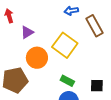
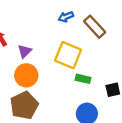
orange circle: (37, 58) -> (26, 75), moved
green rectangle: (67, 81) -> (83, 79), moved

